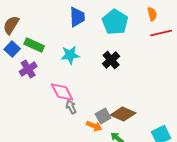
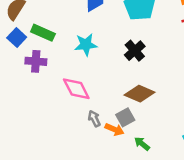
purple cross: (28, 69) -> (36, 61), turned 36
gray arrow: (71, 107) -> (94, 119), moved
brown diamond: (123, 114) -> (140, 94), moved

